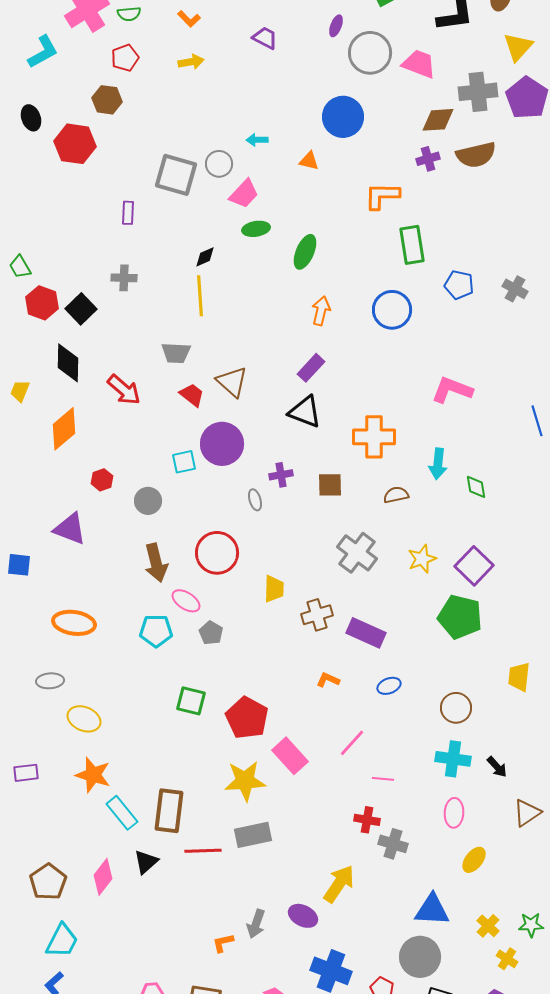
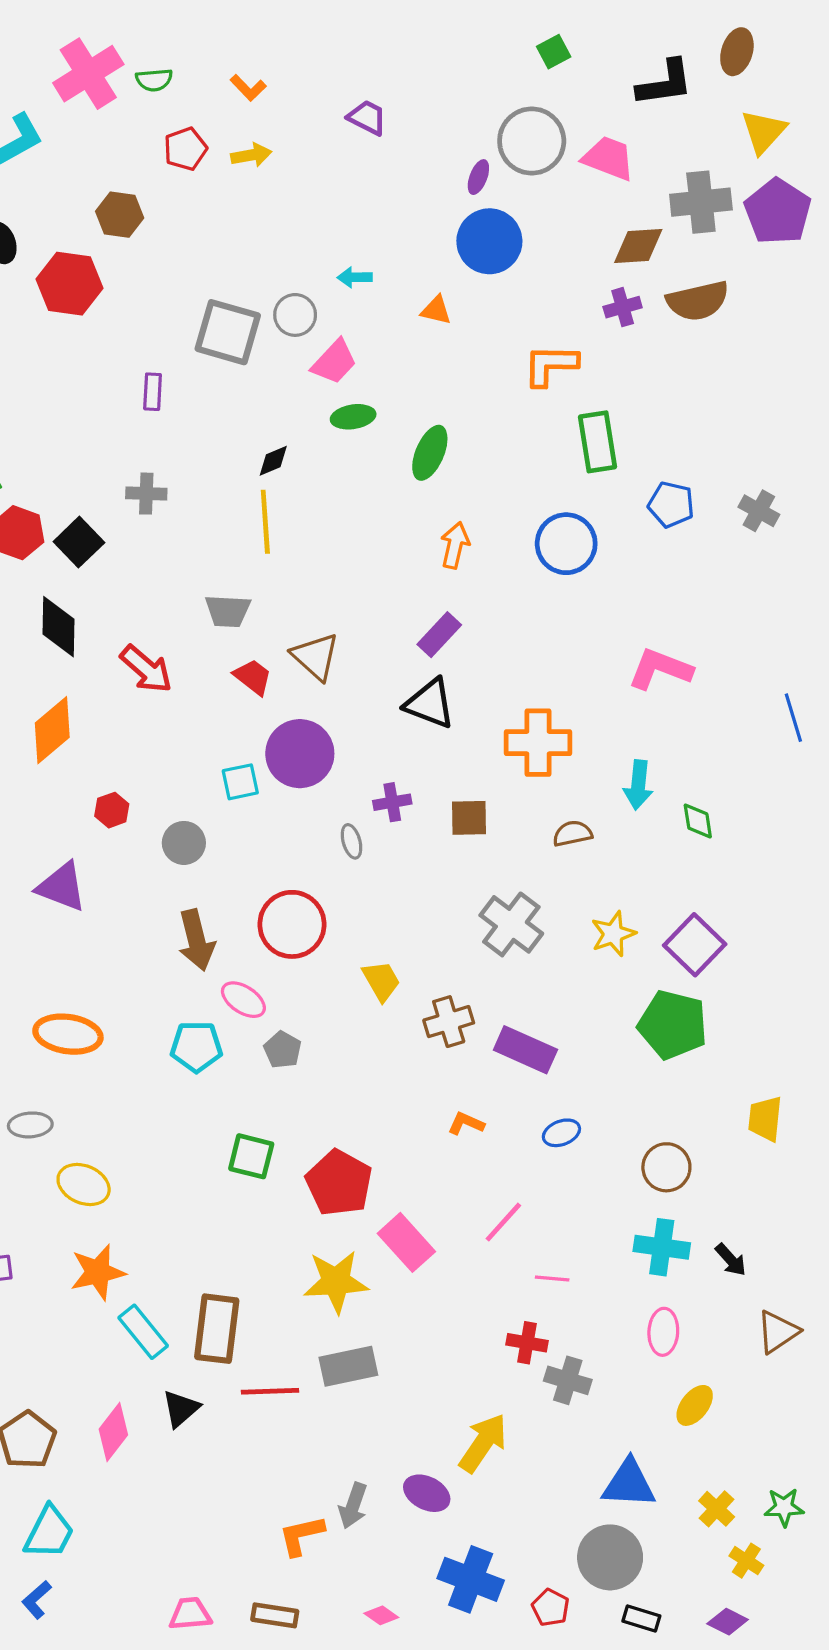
purple ellipse: (336, 26) -> (478, 177), moved
red pentagon: (125, 58) -> (185, 149), moved
yellow trapezoid: (274, 589) -> (381, 981), turned -32
orange star: (93, 775) -> (98, 1272), turned -30
orange L-shape: (223, 943) -> (301, 1535), size x1.4

